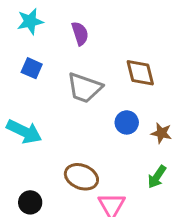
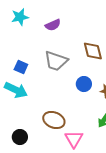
purple semicircle: (80, 33) -> (53, 25), turned 84
blue square: (32, 68) -> (21, 67), moved

